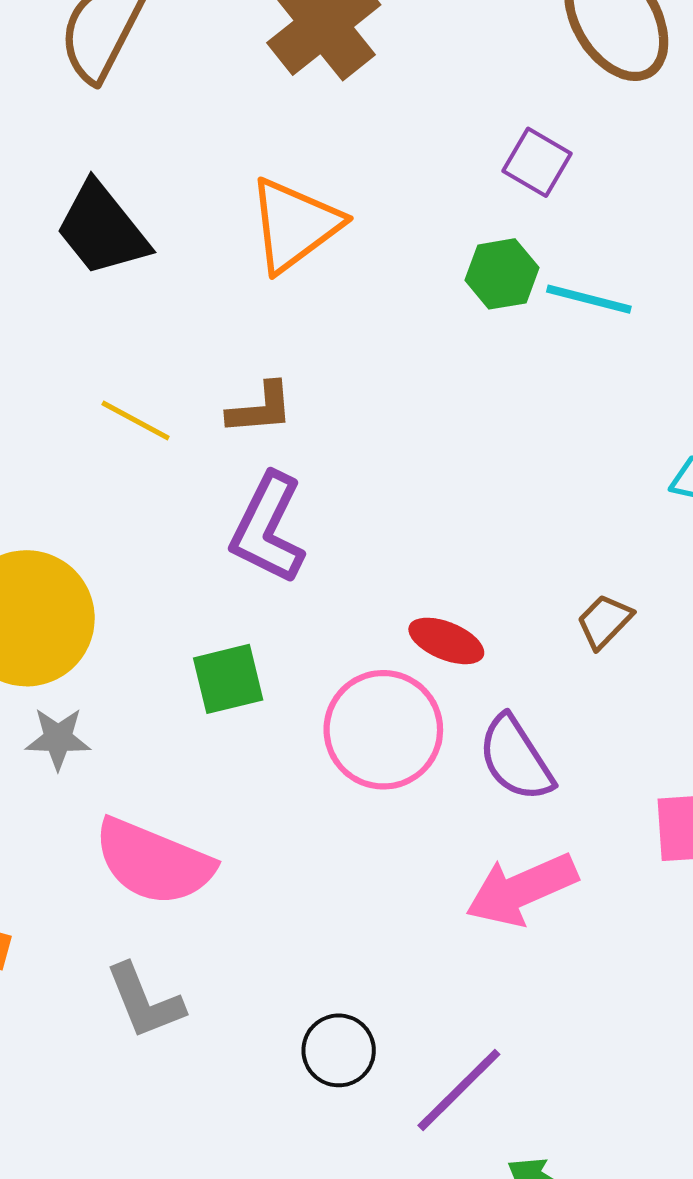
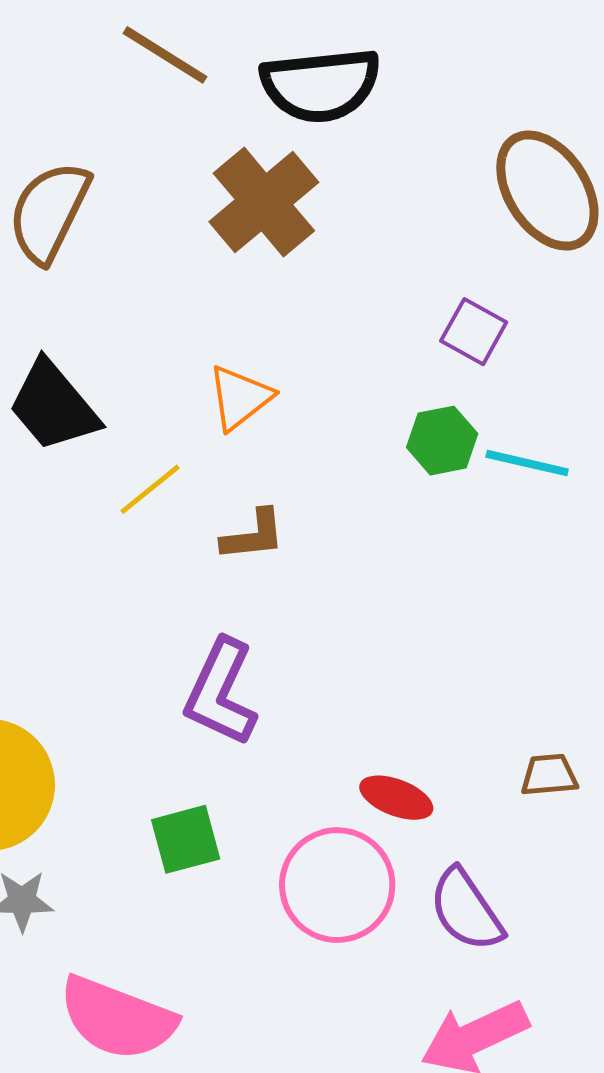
orange triangle: (294, 225) -> (240, 398), size x0.7
brown L-shape: (260, 409) -> (253, 535), moved
yellow line: (136, 421) -> (150, 489), moved, turned -66
brown trapezoid: (604, 621) -> (549, 775), turned 42

